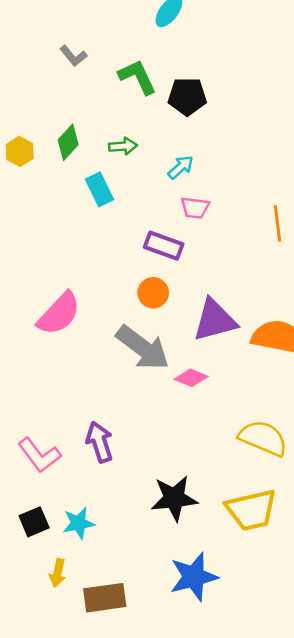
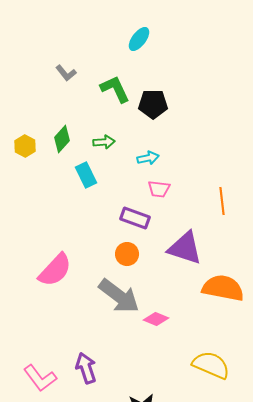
cyan arrow: (181, 167) -> (148, 158), turned 30
purple triangle: (215, 320) -> (185, 248), moved, turned 33

